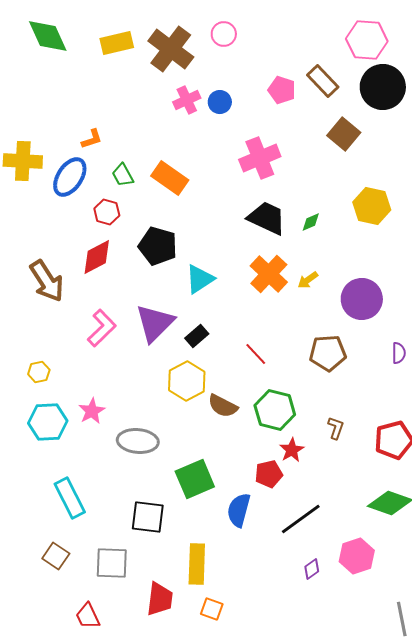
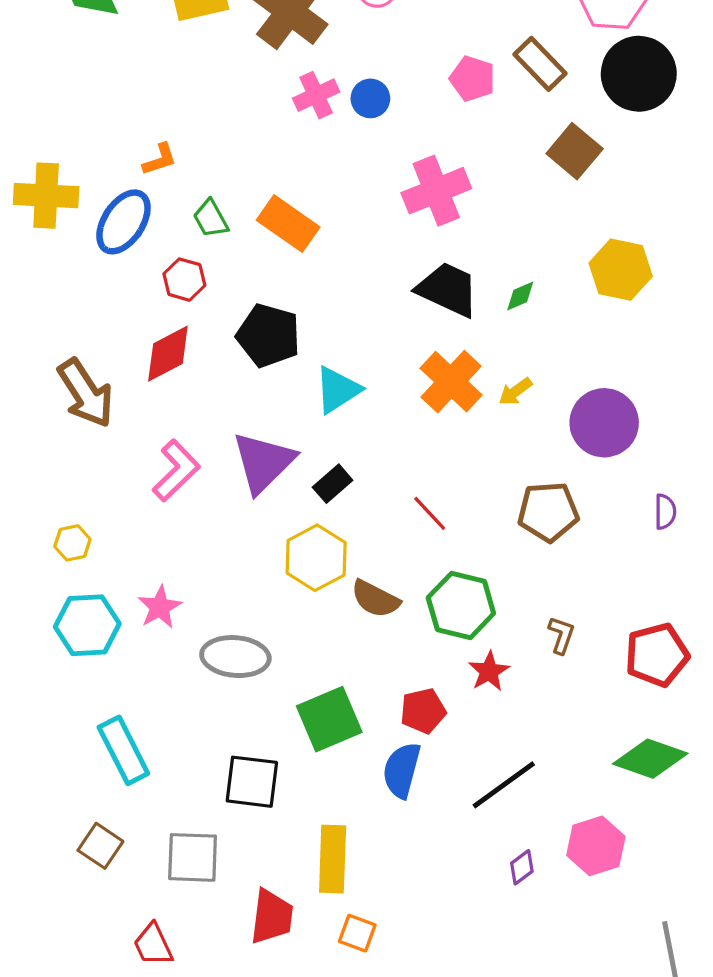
red pentagon: (269, 474) -> (423, 711), moved

